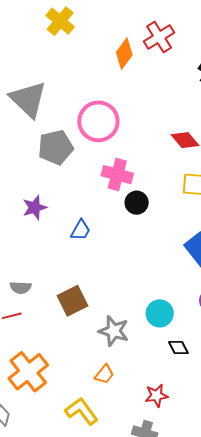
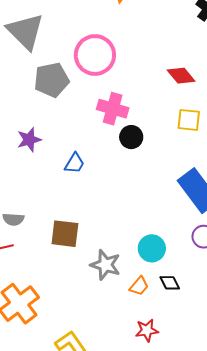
brown square: (72, 301) -> (65, 234), turned 32
orange trapezoid: (104, 374) -> (139, 286), moved

